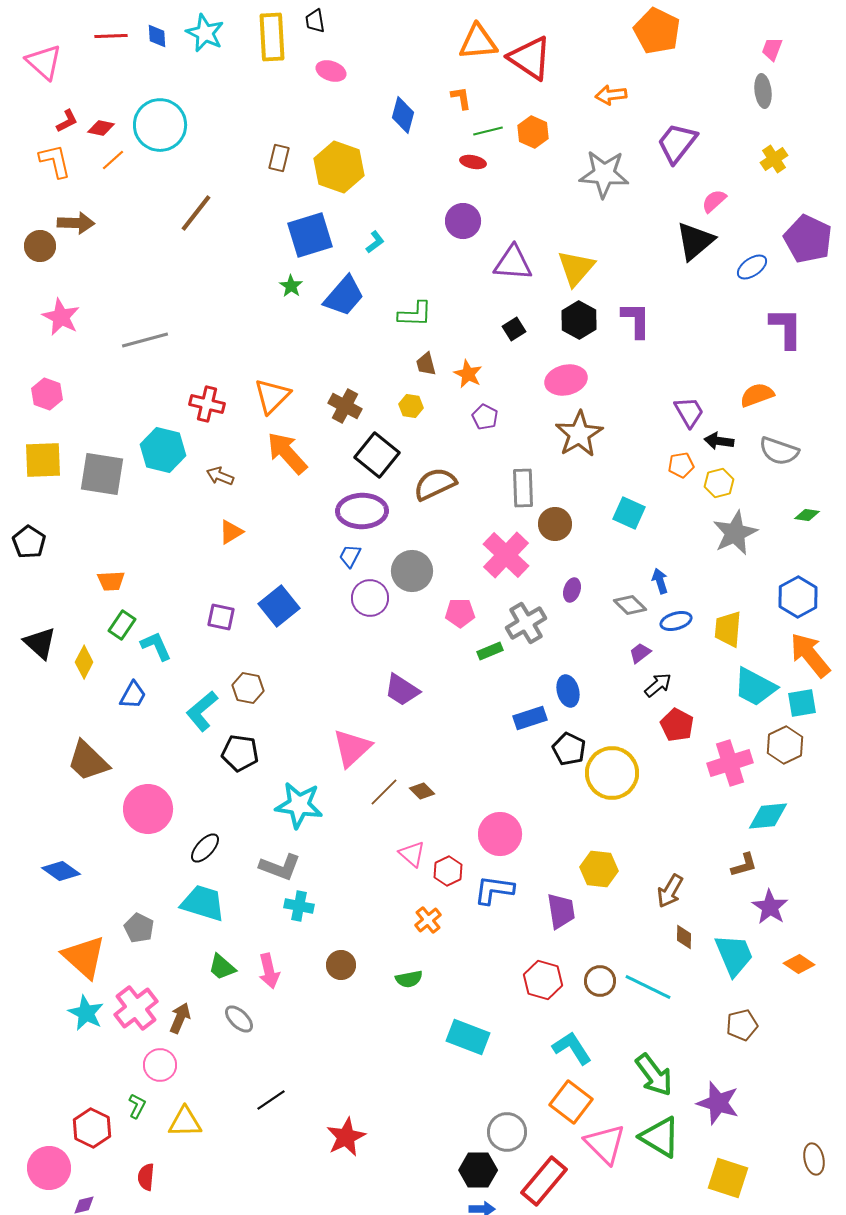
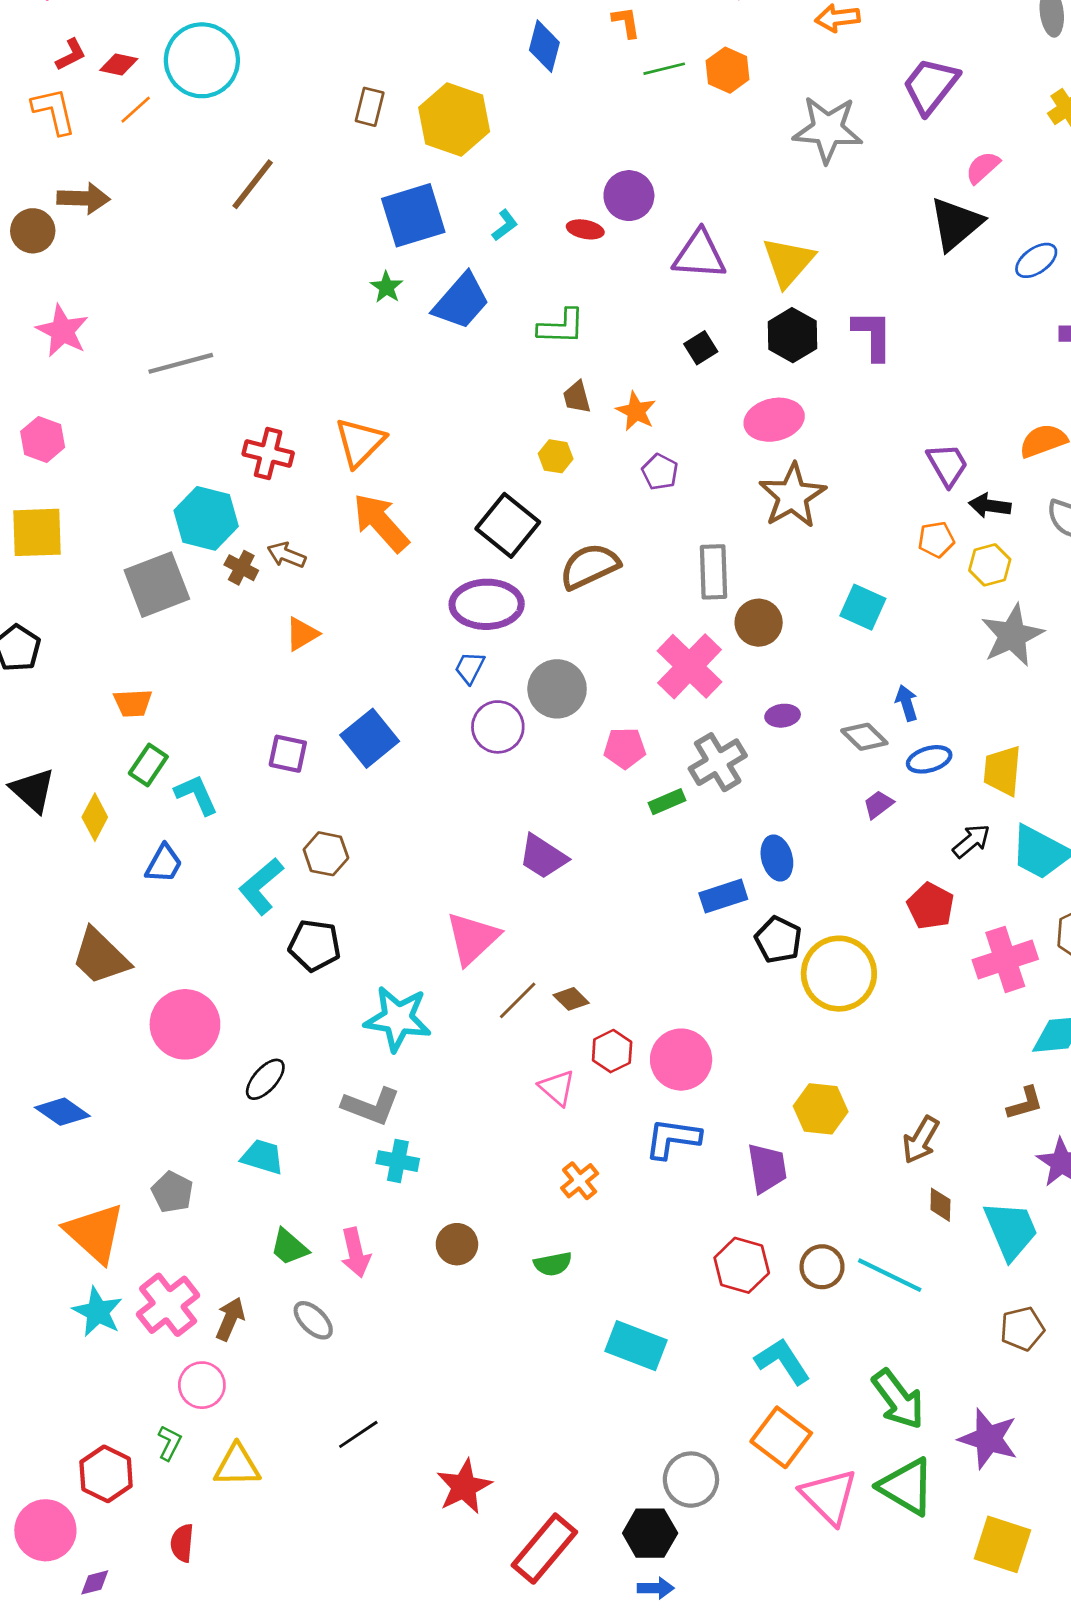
red ellipse: (473, 162) -> (585, 229), moved
brown cross: (345, 406) -> (241, 568), moved, size x0.7
gray square: (102, 474) -> (157, 585), moved, turned -30
purple ellipse: (572, 590) -> (783, 716), turned 65
black arrow: (658, 685) -> (971, 841), moved
red hexagon: (448, 871) -> (612, 1051), moved
cyan trapezoid: (203, 903) -> (262, 1157), size x0.7
red rectangle: (544, 1181) -> (544, 1549), moved

